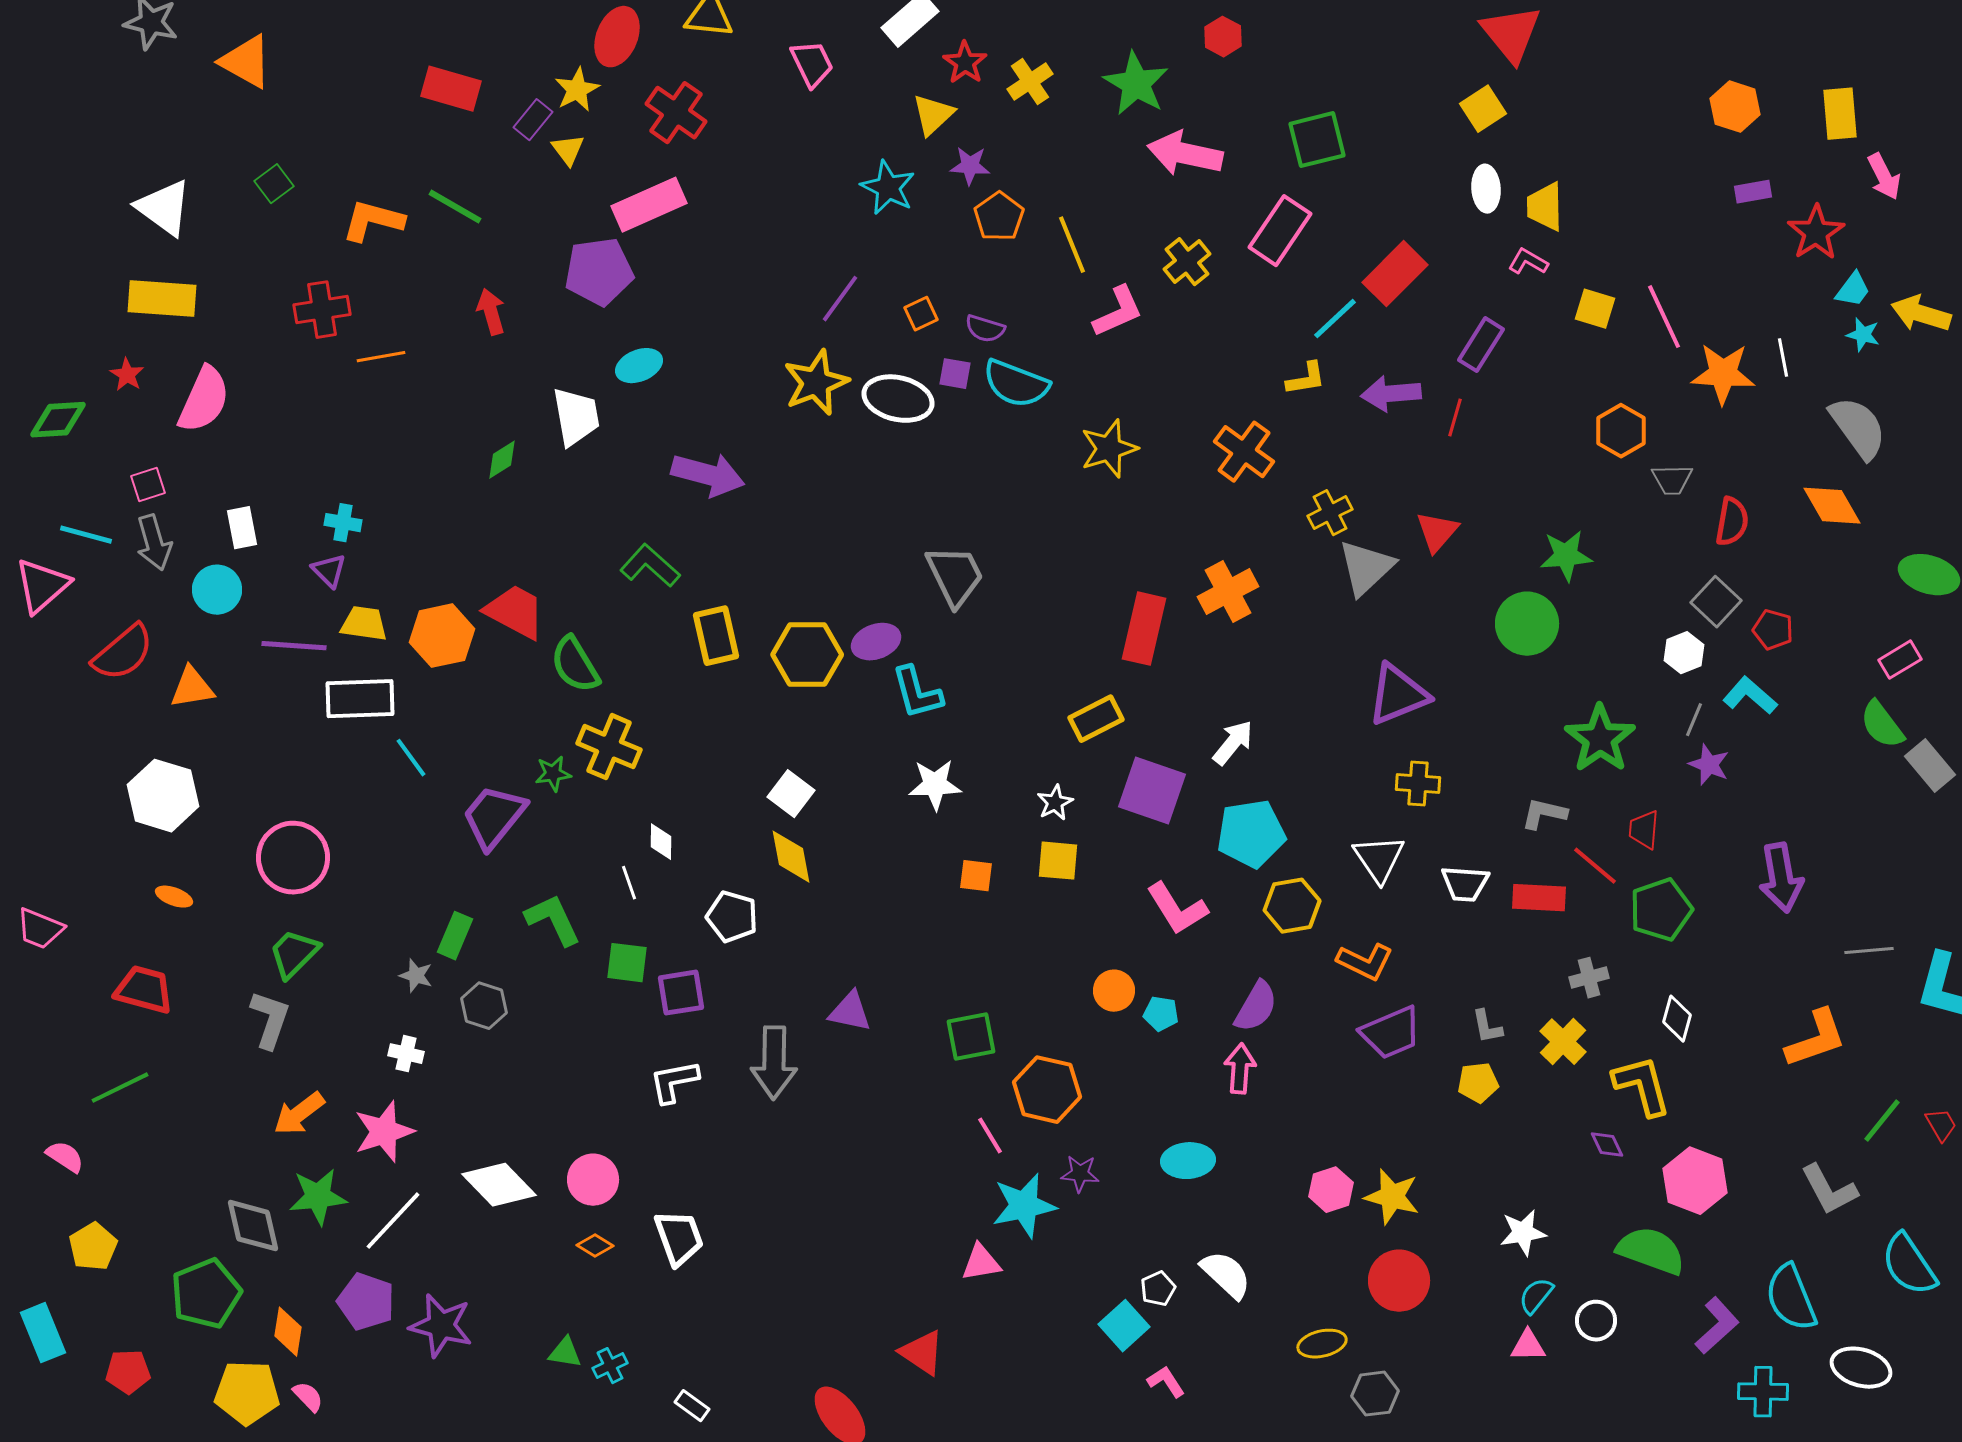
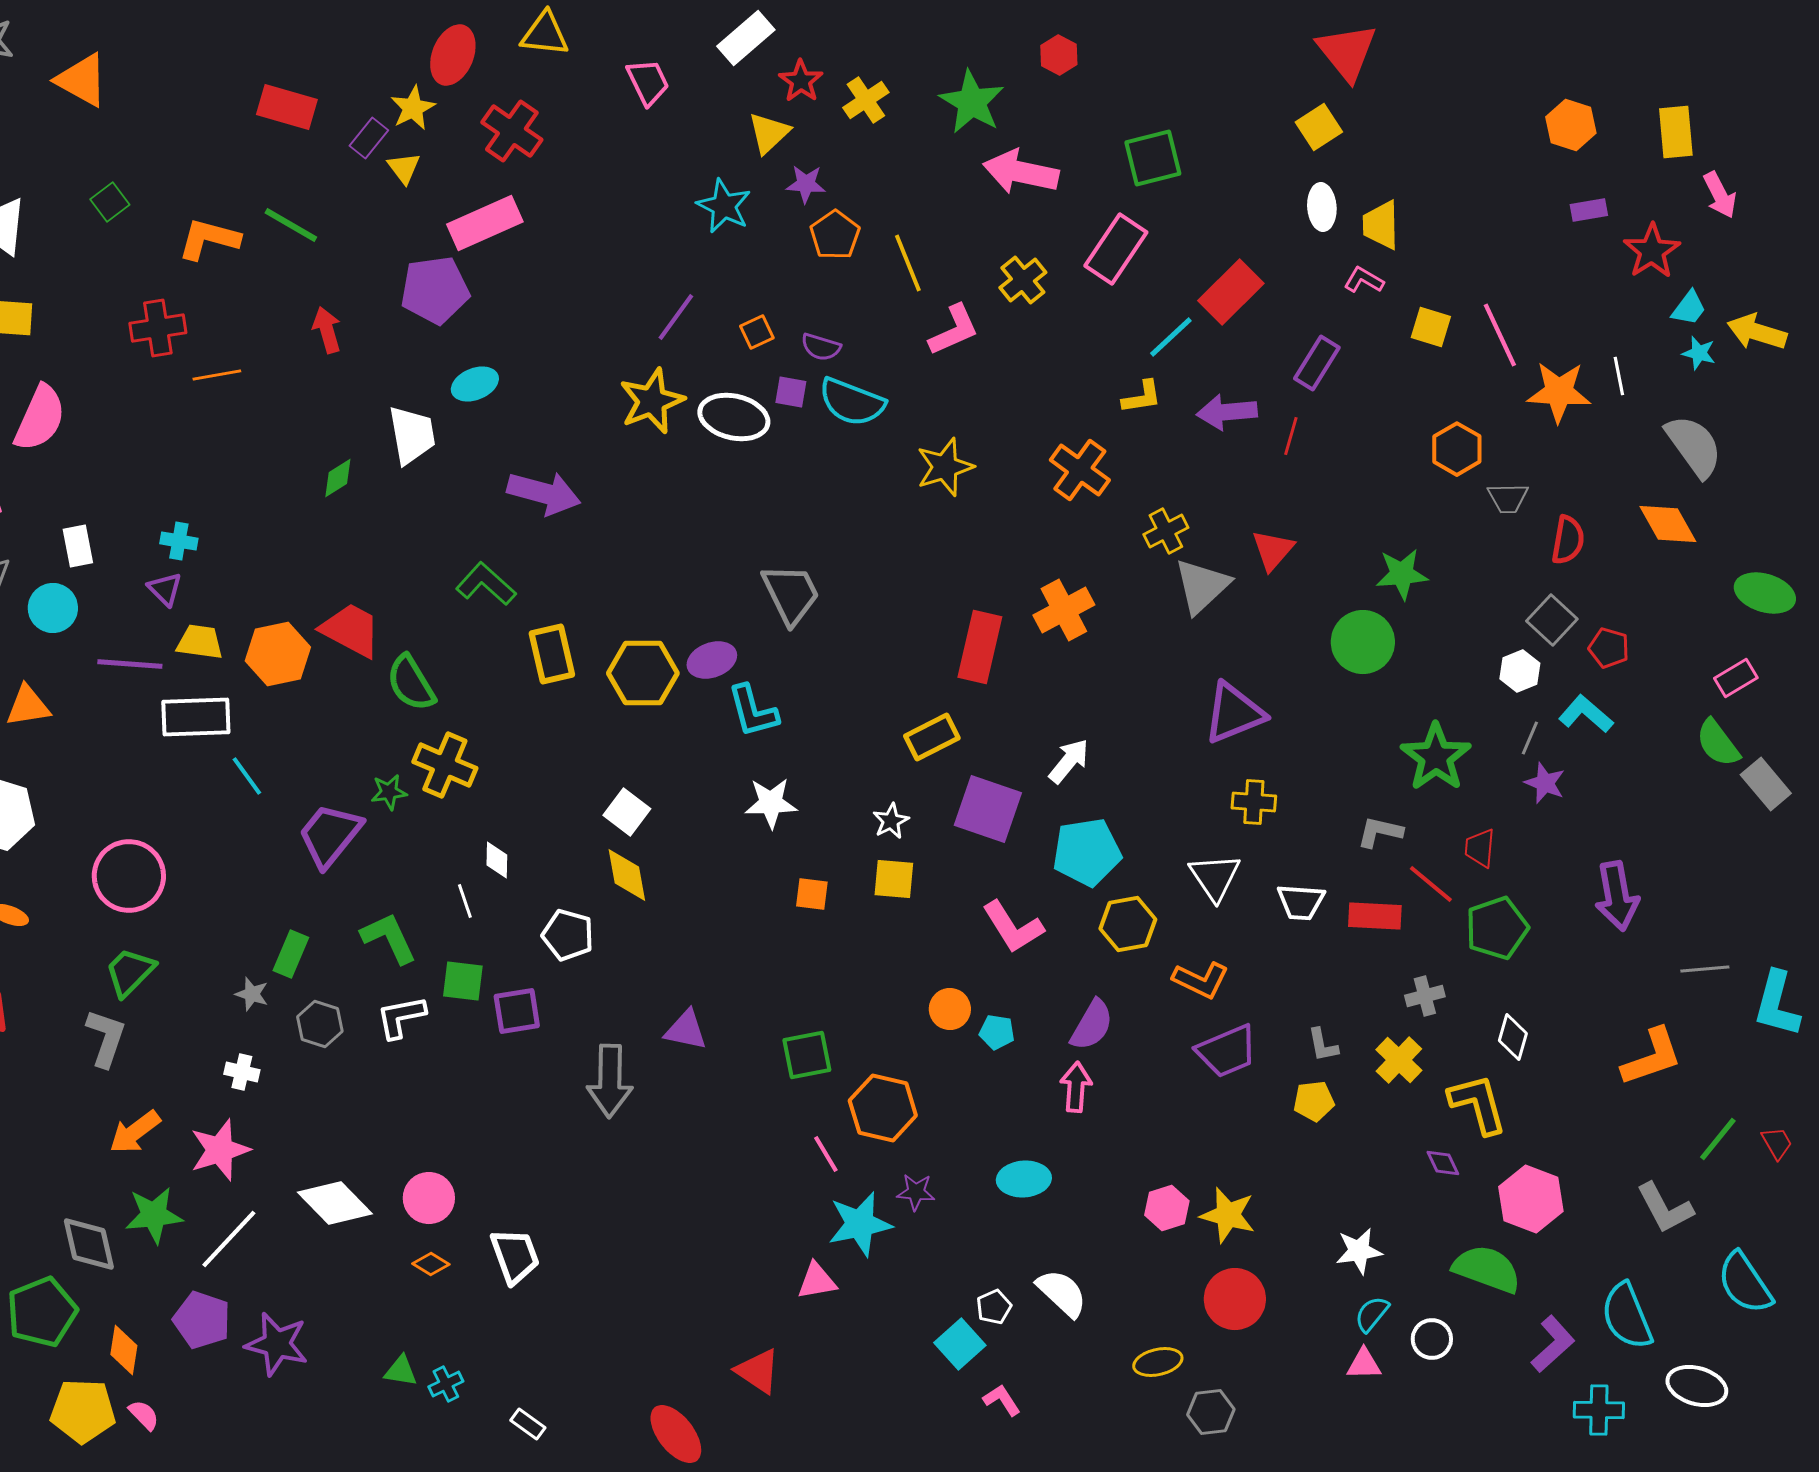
white L-shape: (674, 1082) -> (401, 1017), moved

